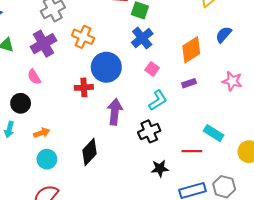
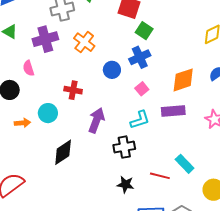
blue circle: (106, 67) -> (112, 70), moved, size x0.6
purple rectangle: (189, 83) -> (173, 111), size x1.6
cyan circle: (47, 159) -> (48, 113), moved

